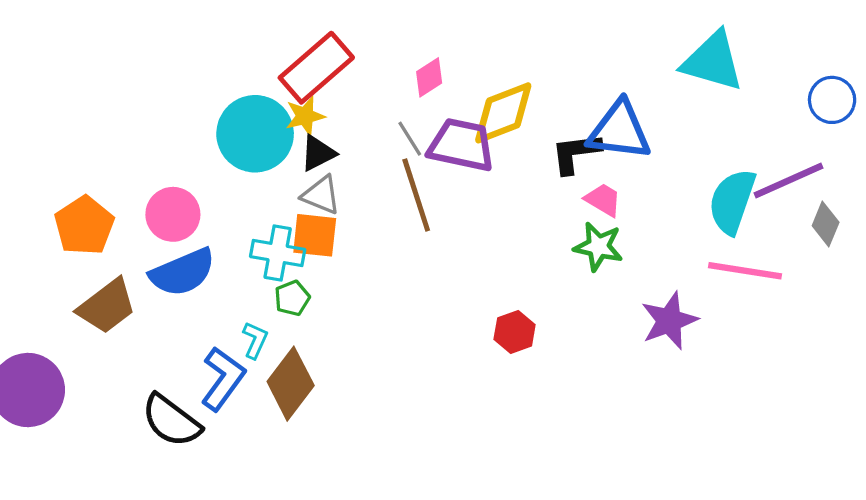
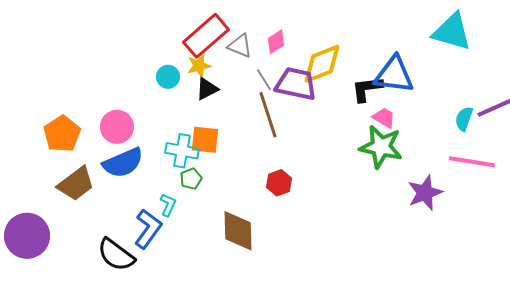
cyan circle: (255, 134) -> (168, 77), size x0.5
gray triangle: (321, 195) -> (240, 46), moved
cyan semicircle: (732, 201) -> (464, 119), size x0.6
green star: (598, 247) -> (381, 147), size x1.4
red hexagon: (515, 332) -> (279, 183), moved
brown diamond: (291, 384) -> (238, 231), moved, turned -39

